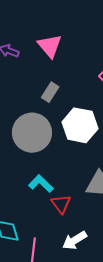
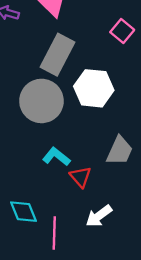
gray rectangle: (50, 92) -> (58, 55), size x1.8

